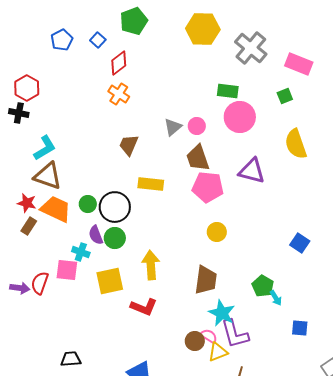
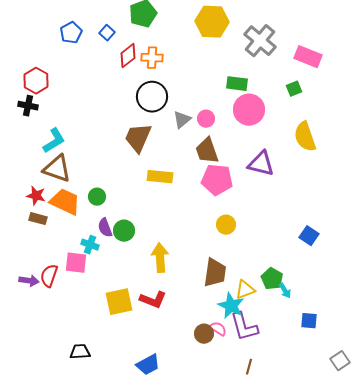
orange cross: (119, 94) -> (152, 58), moved, turned -30
brown trapezoid: (129, 145) -> (138, 138), size x1.4
black circle: (115, 207) -> (152, 97), moved
brown rectangle: (29, 226) -> (38, 219), turned 72
yellow square: (110, 281) -> (119, 302), moved
yellow triangle: (218, 352) -> (245, 290), moved

